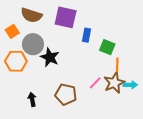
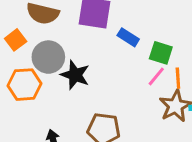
blue rectangle: (87, 35) -> (128, 37), turned -64
pink line: (95, 83) -> (156, 76), moved

